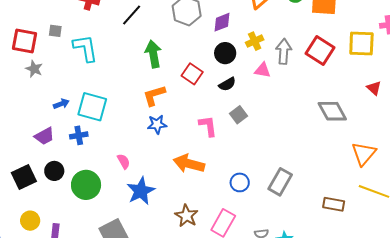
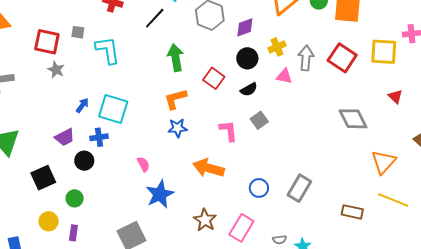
blue arrow: (61, 104) -> (82, 105), turned -35
black circle: (54, 171) -> (84, 161), moved
green circle: (86, 185) -> (75, 198), moved, size x0.6

